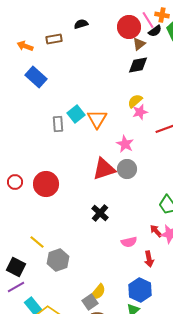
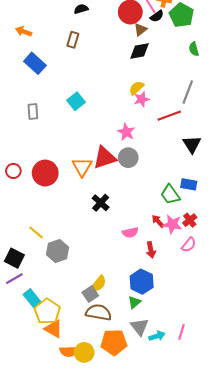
brown rectangle: (54, 39) -> (73, 40), moved, turned -63
orange triangle: (97, 119) -> (82, 167), moved
gray rectangle: (58, 124) -> (33, 111), moved

